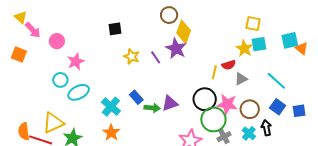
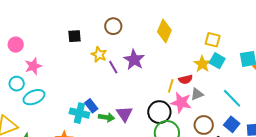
brown circle: (169, 15) -> (113, 26), moved
yellow diamond: (184, 32) -> (164, 31), moved
cyan square: (259, 44) -> (217, 61), turned 35
yellow star: (132, 57) -> (99, 55), moved
purple triangle: (170, 103) -> (124, 114), turned -48
pink star: (227, 104) -> (181, 103), moved
cyan cross: (111, 107) -> (79, 113), moved, turned -30

